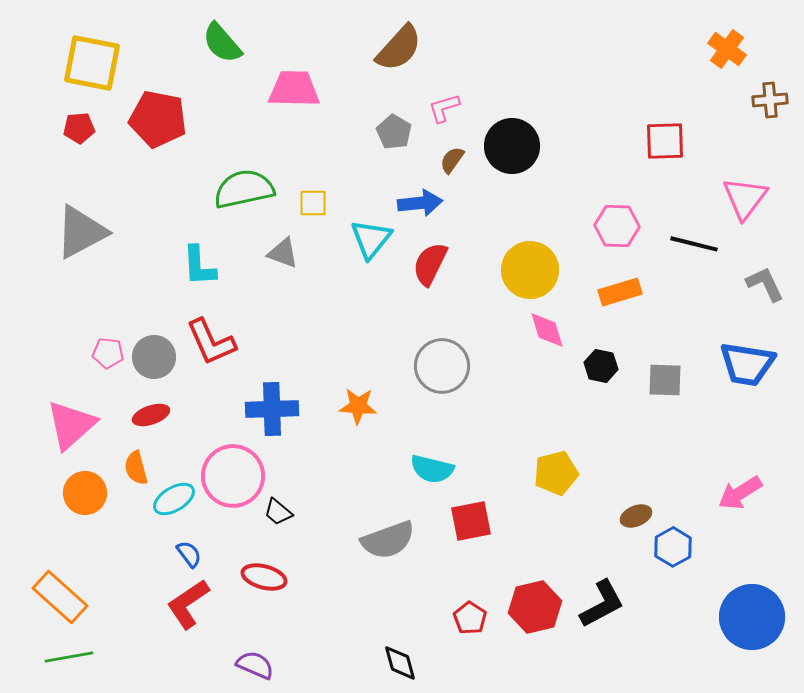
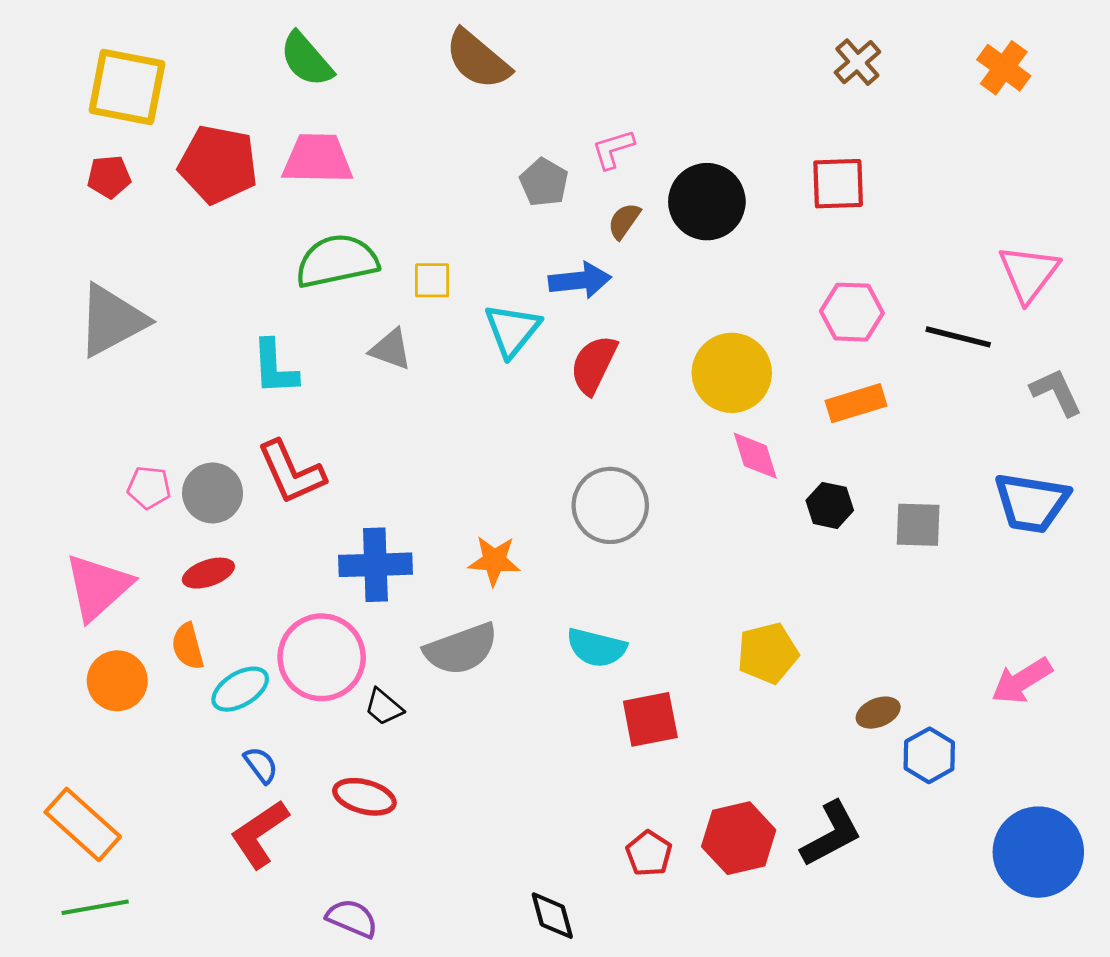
brown semicircle: (399, 48) -> (478, 59), moved, turned 88
pink trapezoid: (294, 89) -> (317, 159), moved
brown cross: (770, 100) -> (857, 62), moved, turned -36
red square: (665, 141) -> (838, 184), moved
gray semicircle: (388, 540) -> (461, 649), moved

